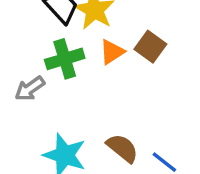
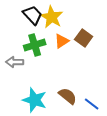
gray arrow: (30, 89) -> (15, 62), turned 36

